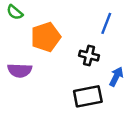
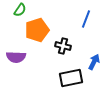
green semicircle: (15, 12) -> (20, 10), moved, turned -96
black cross: (89, 56) -> (63, 46), moved

